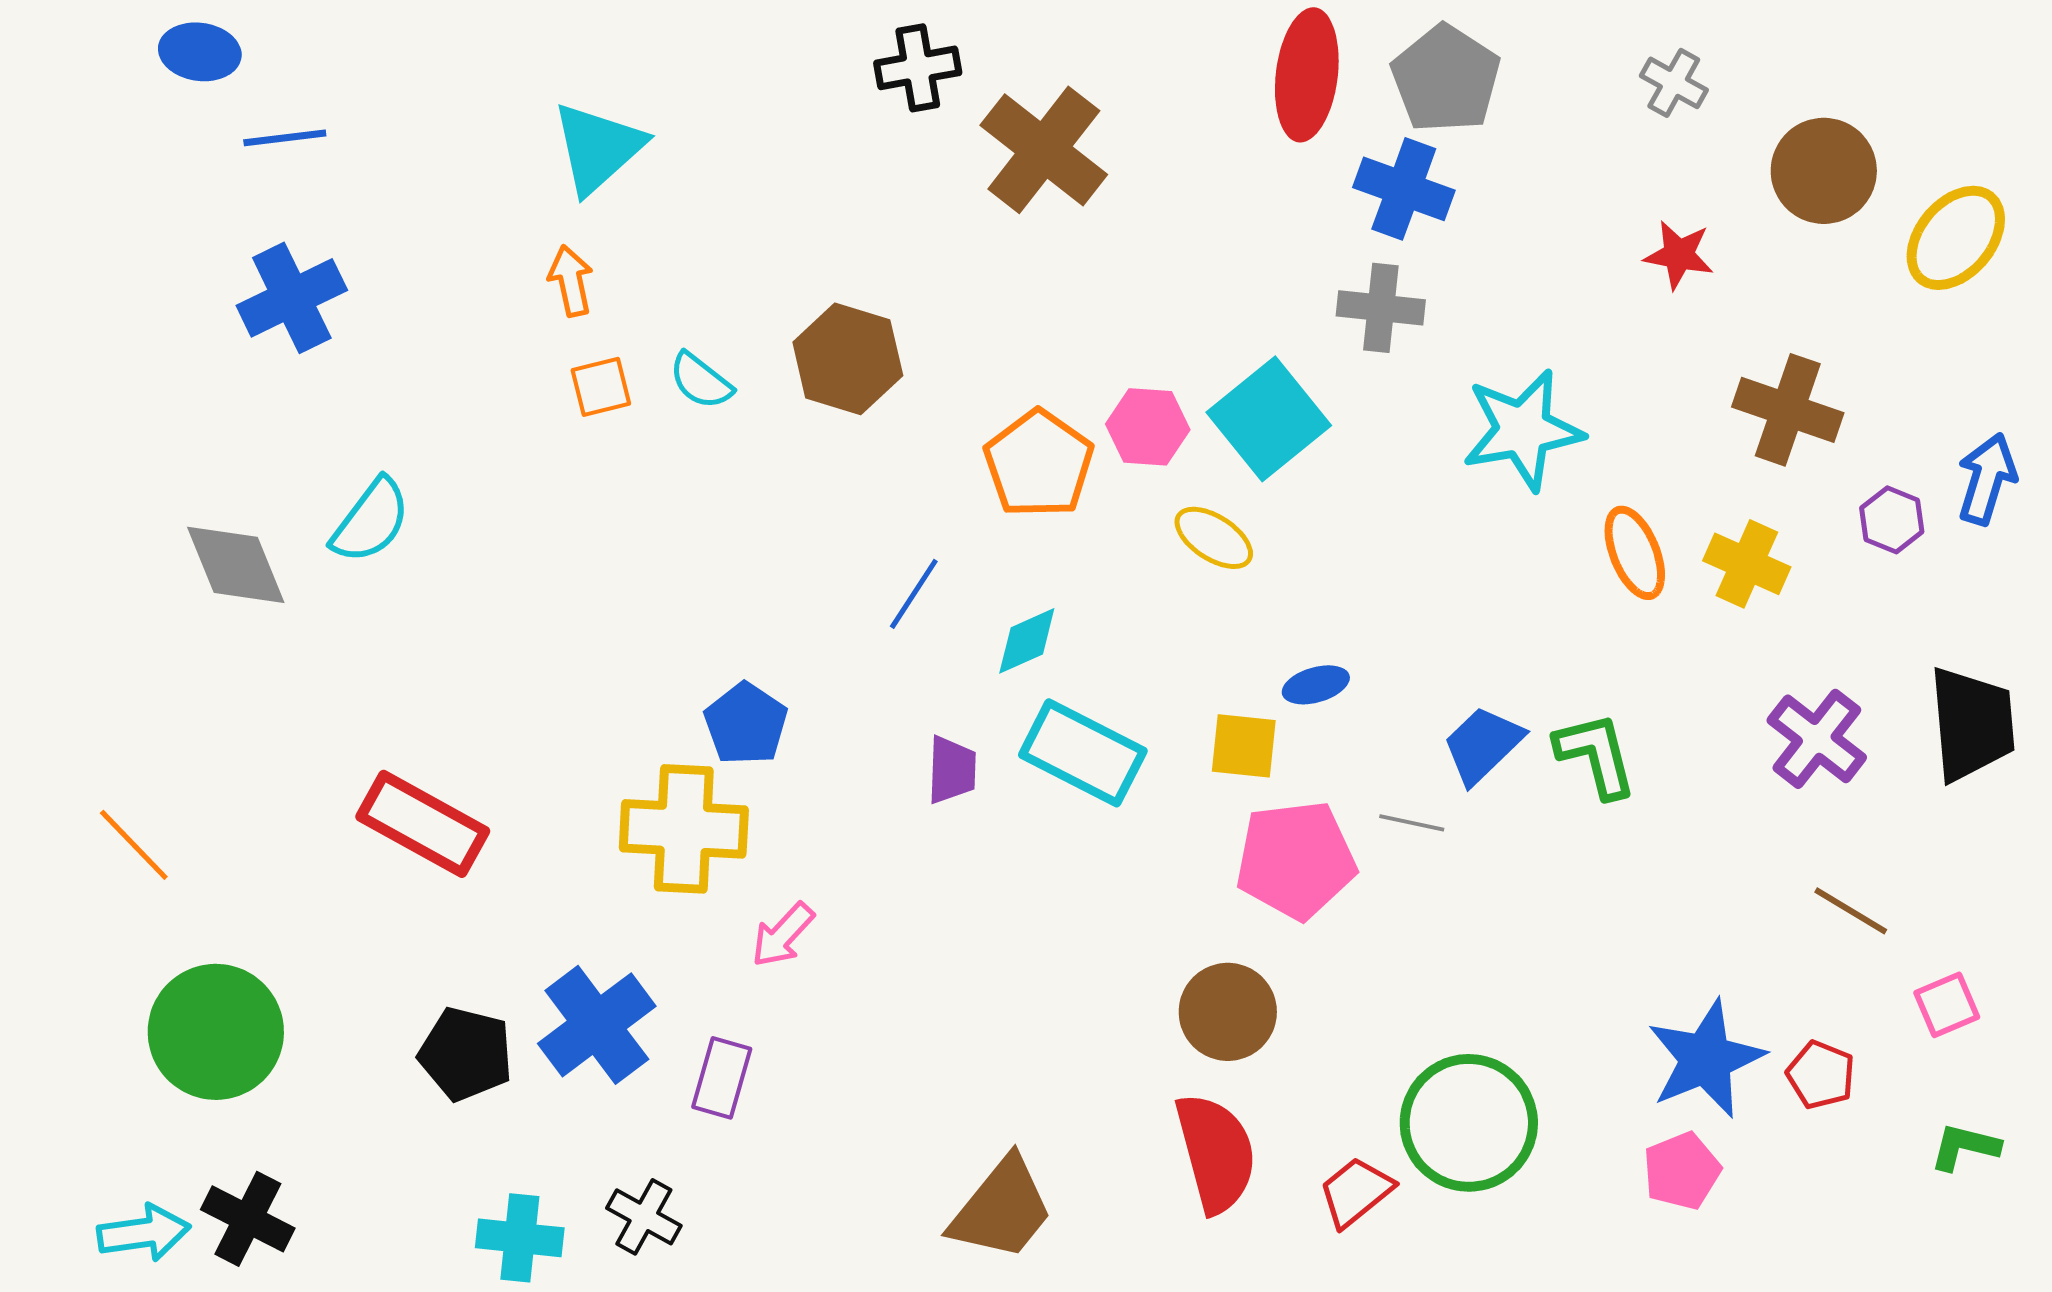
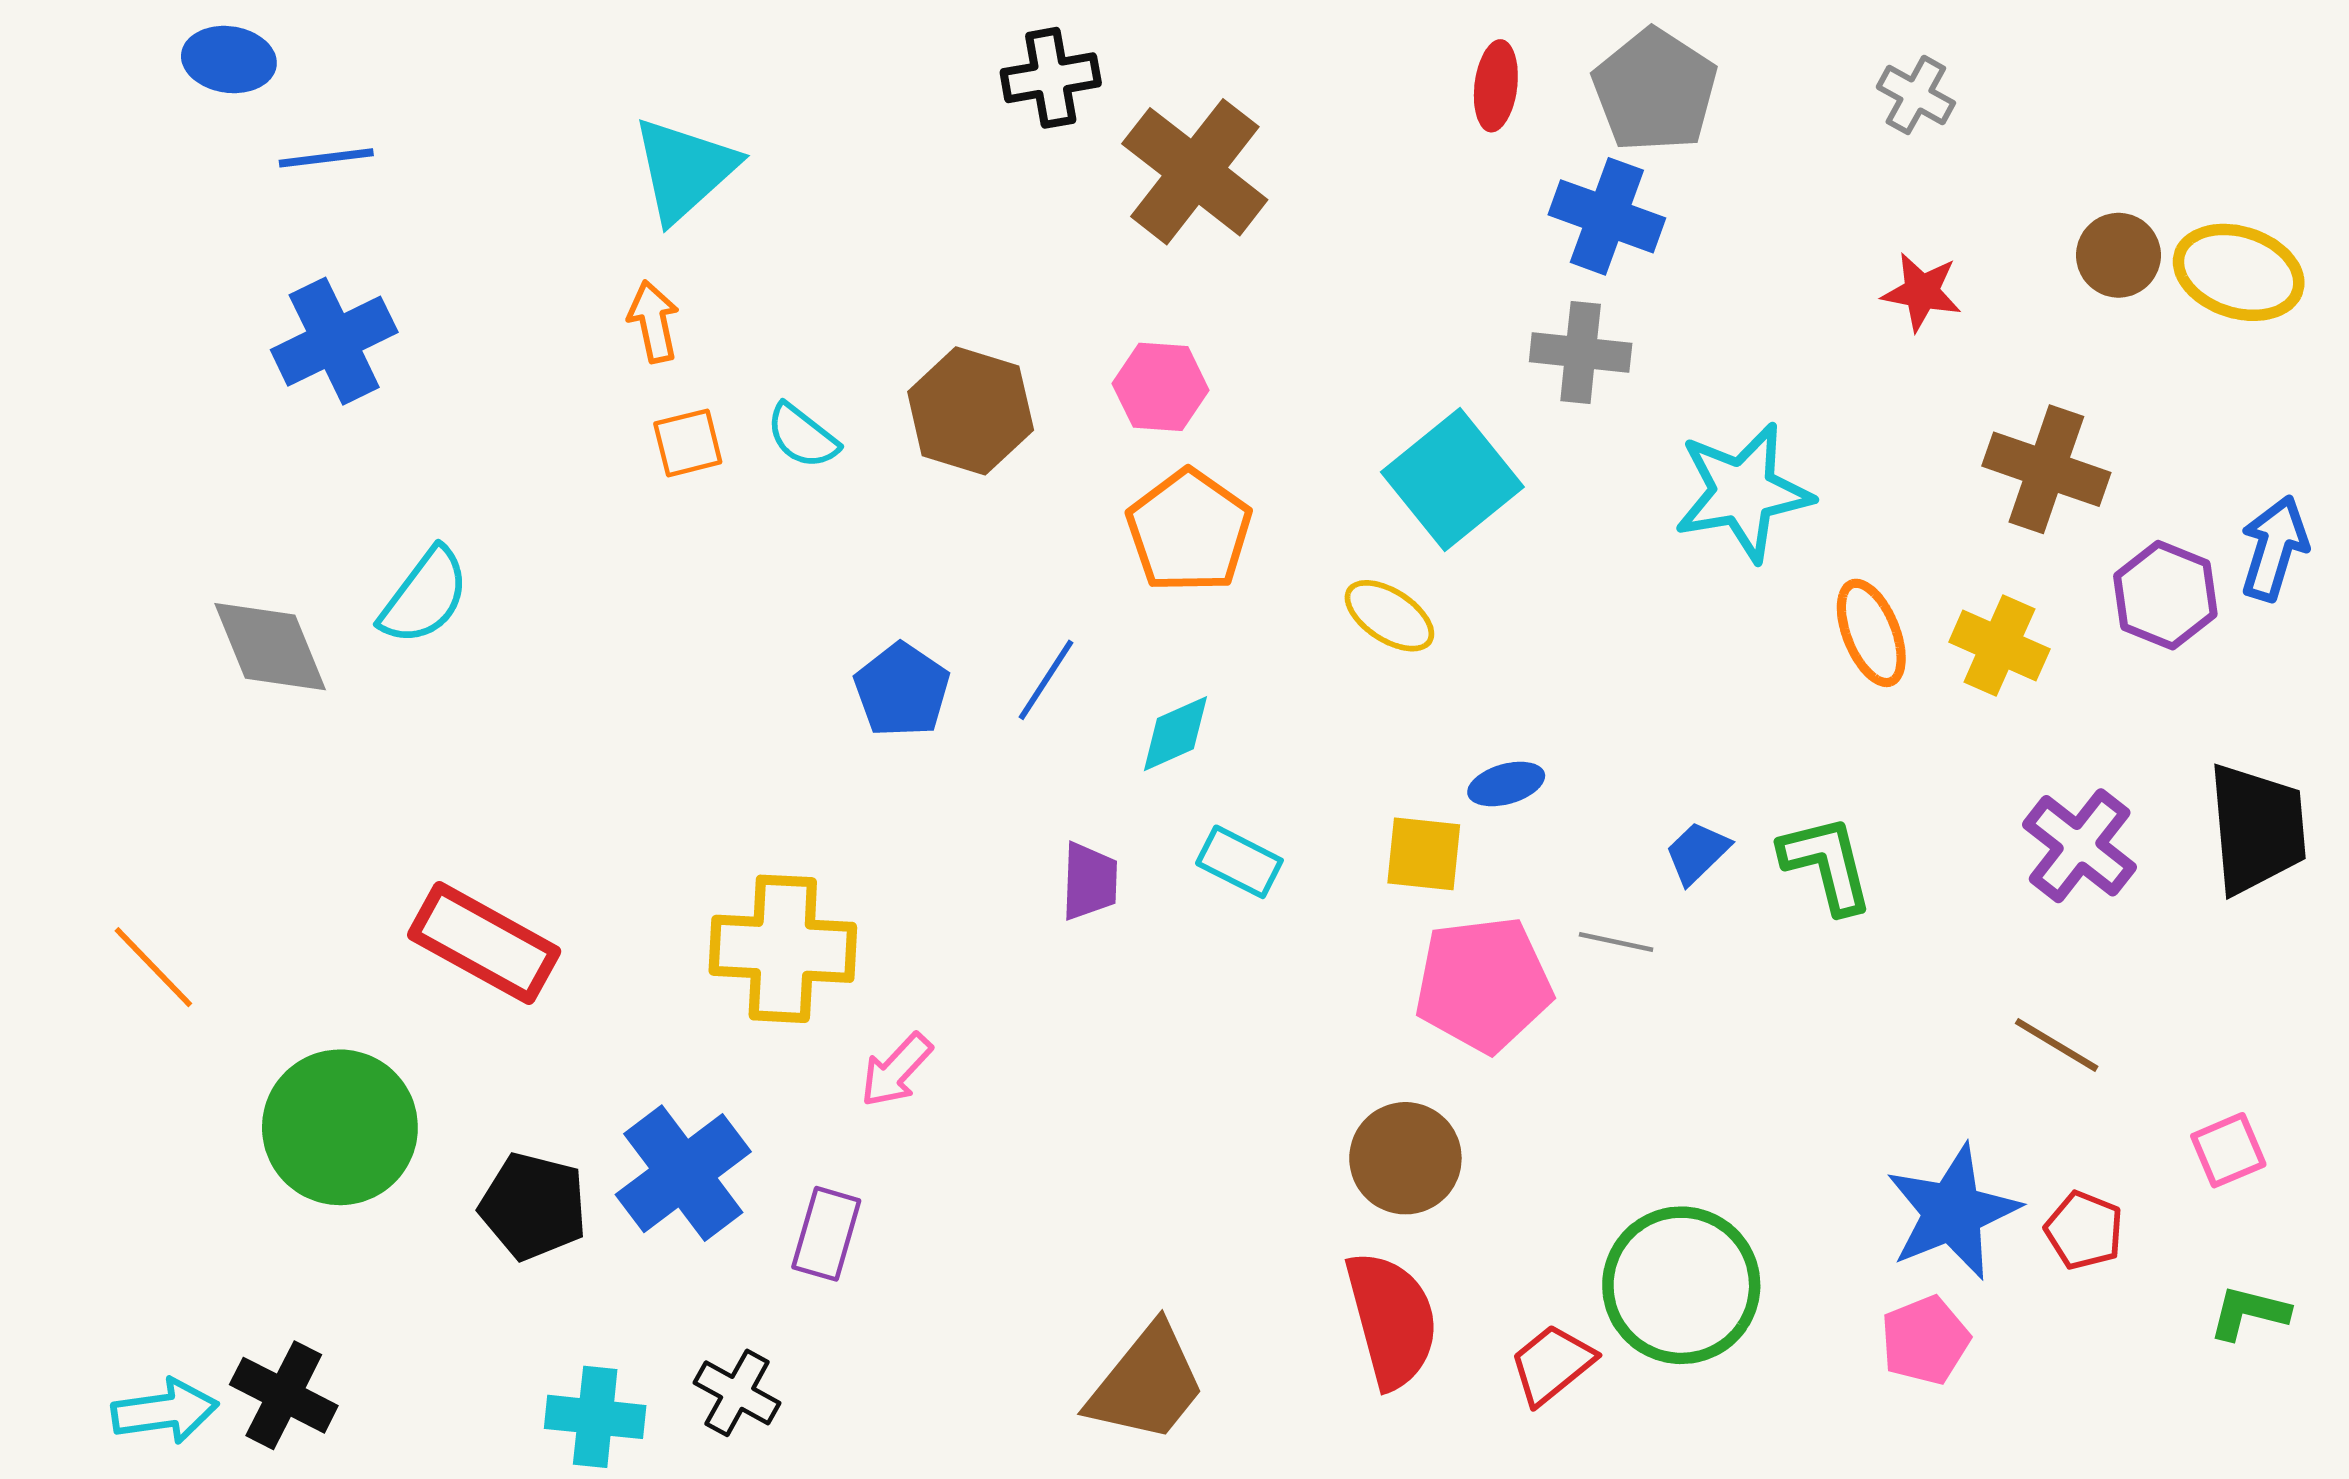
red ellipse: (1307, 75) -> (1496, 86), size x0.6
brown circle: (1824, 171) -> (2118, 255), moved, size x0.7
yellow ellipse: (1956, 238) -> (2239, 272), turned 68
pink hexagon: (1148, 427) -> (1161, 387), moved
purple hexagon: (1892, 520) -> (2165, 595), size x1.4
blue pentagon: (746, 724) -> (902, 690), moved
blue trapezoid: (1483, 745) -> (1697, 853), size x0.7
cyan rectangle: (1083, 753) -> (1239, 862), size x0.6
brown line: (1851, 911) -> (2057, 1045), moved
green circle: (216, 1032) -> (340, 1127), moved

